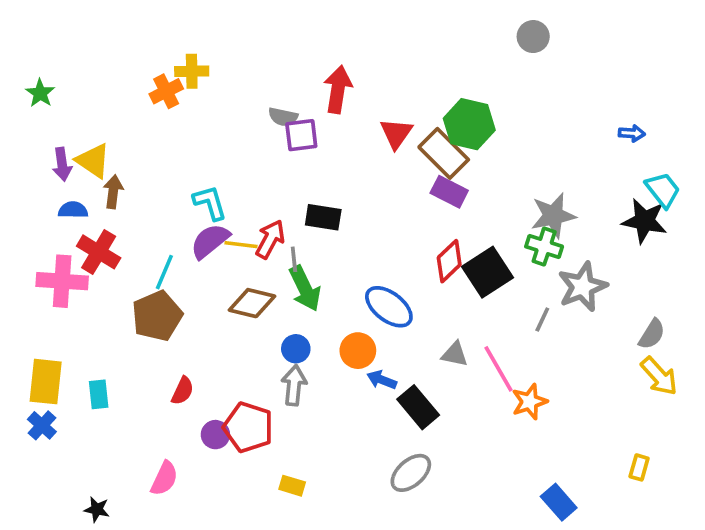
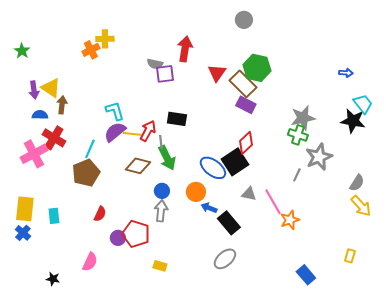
gray circle: (533, 37) -> (244, 20), moved
black square: (488, 272) -> (235, 162), moved
pink cross: (62, 281) -> (34, 154), turned -32

